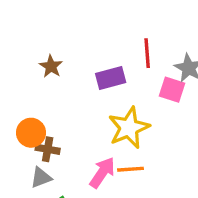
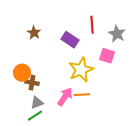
purple rectangle: (111, 78) -> (70, 40), turned 48
pink square: (172, 90) -> (107, 56), moved
gray triangle: (41, 177) -> (37, 103), moved

